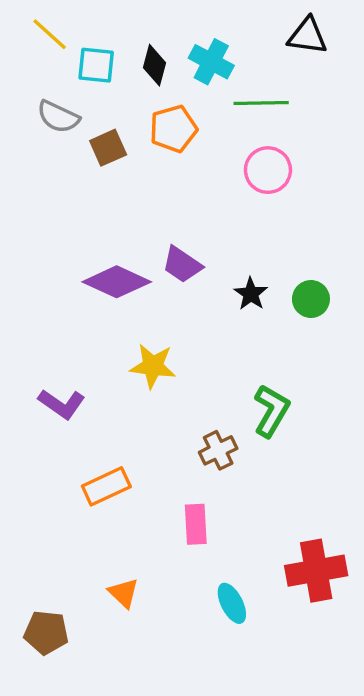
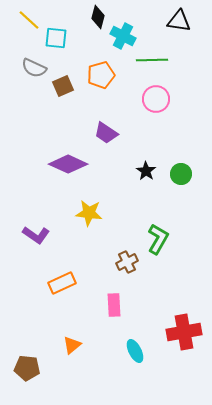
black diamond: (154, 65) -> (98, 17), moved
purple trapezoid: (182, 265) -> (106, 133), moved
orange triangle: (124, 593) -> (72, 345), turned 36

